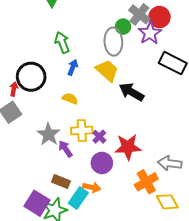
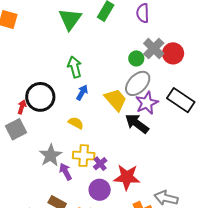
purple star: (150, 33) -> (147, 103), moved
gray ellipse: (113, 42) -> (138, 83), moved, turned 40

